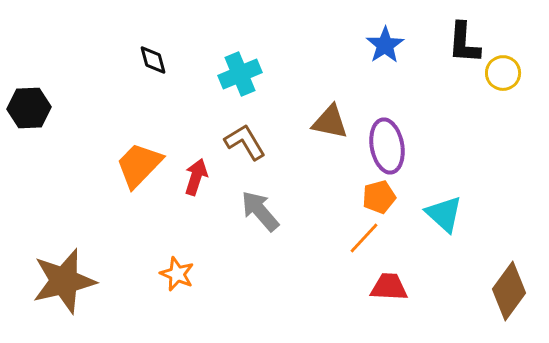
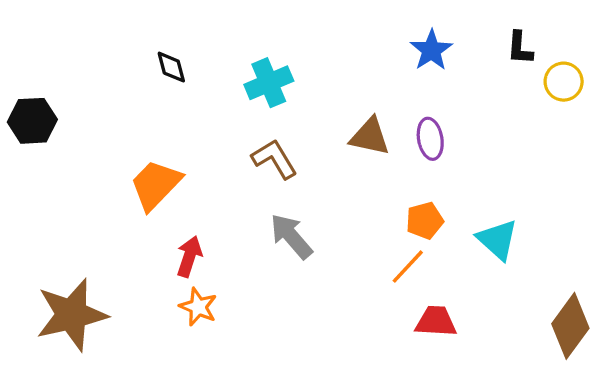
black L-shape: (464, 43) -> (520, 48), size x0.7
purple ellipse: (387, 146) -> (430, 139), moved, size x0.7
red arrow: (196, 177) -> (189, 256), moved

